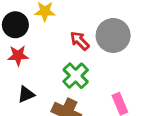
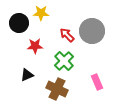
red star: (18, 56) -> (35, 46), moved

